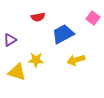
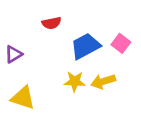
pink square: (93, 18) -> (121, 43), moved
yellow star: (36, 60) -> (75, 81), moved

